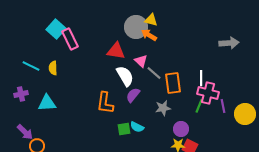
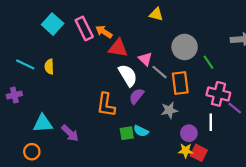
gray circle: (136, 27) -> (185, 47), moved
orange arrow: (149, 35) -> (104, 32), moved
pink rectangle: (70, 39) -> (84, 28), moved
white line: (201, 78) -> (211, 122), moved
cyan triangle: (47, 103) -> (43, 123), moved
green line: (199, 106) -> (209, 62), moved, turned -56
purple line: (223, 106) -> (235, 108), turned -40
purple arrow: (25, 132) -> (70, 133), moved

